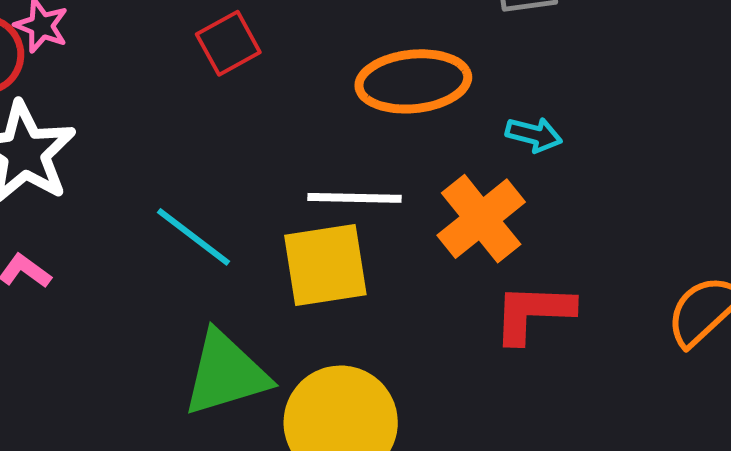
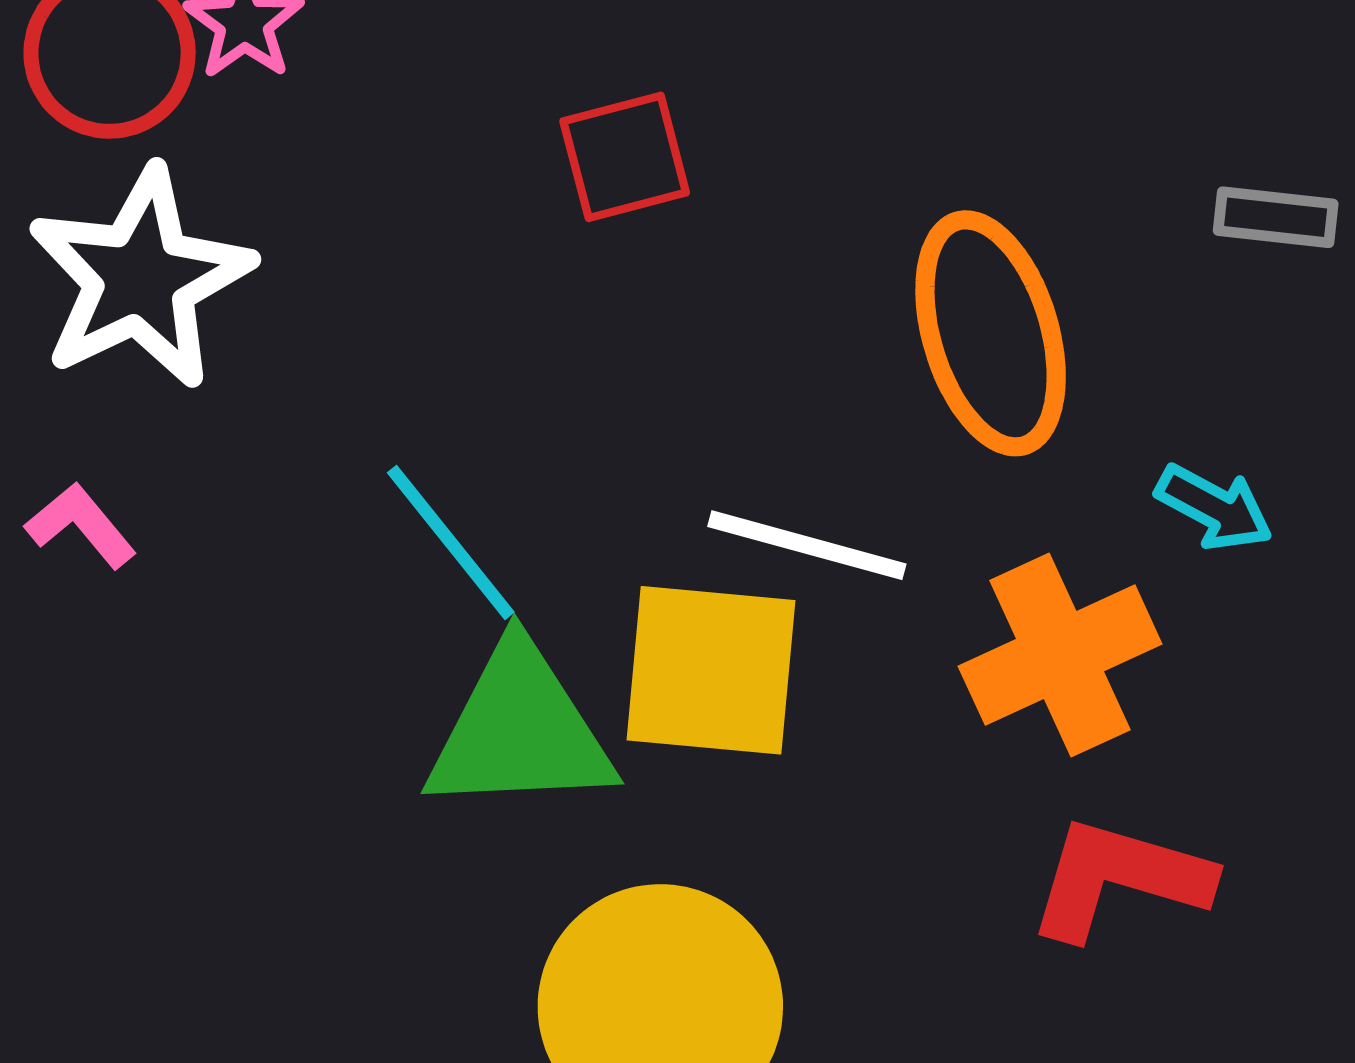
orange ellipse: (413, 81) -> (991, 333), turned 65
green triangle: (226, 374) -> (520, 730), moved

